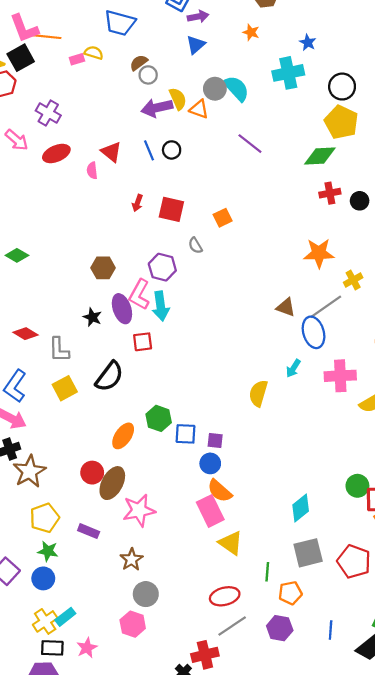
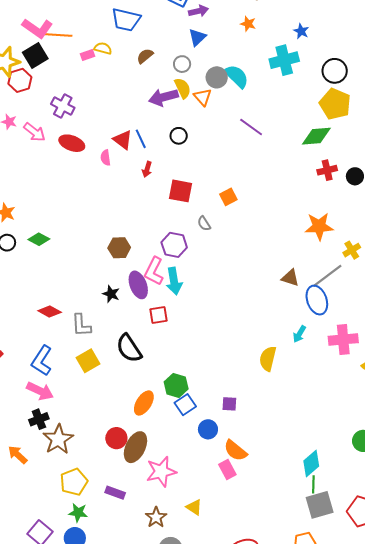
pink L-shape: (24, 28) -> (37, 28), turned -32
gray circle: (148, 75) -> (182, 64), moved
orange triangle: (199, 109) -> (203, 97), turned 30
blue line: (149, 150) -> (141, 139), moved
red ellipse: (56, 153) -> (72, 143), turned 45
red arrow: (137, 203) -> (147, 169), moved
black semicircle: (109, 376) -> (129, 348), turned 112
blue square: (186, 434) -> (185, 405), moved, turned -35
blue circle: (210, 463) -> (208, 429), moved
pink rectangle: (210, 511) -> (227, 470), size x0.7
yellow triangle: (231, 543) -> (194, 507), moved, size x0.7
green line: (267, 572) -> (313, 484), moved

